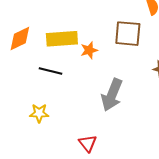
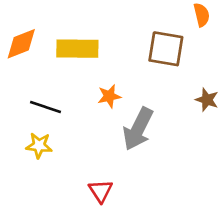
orange star: (89, 50) -> (109, 96), moved
black line: (50, 71) -> (45, 107), moved

